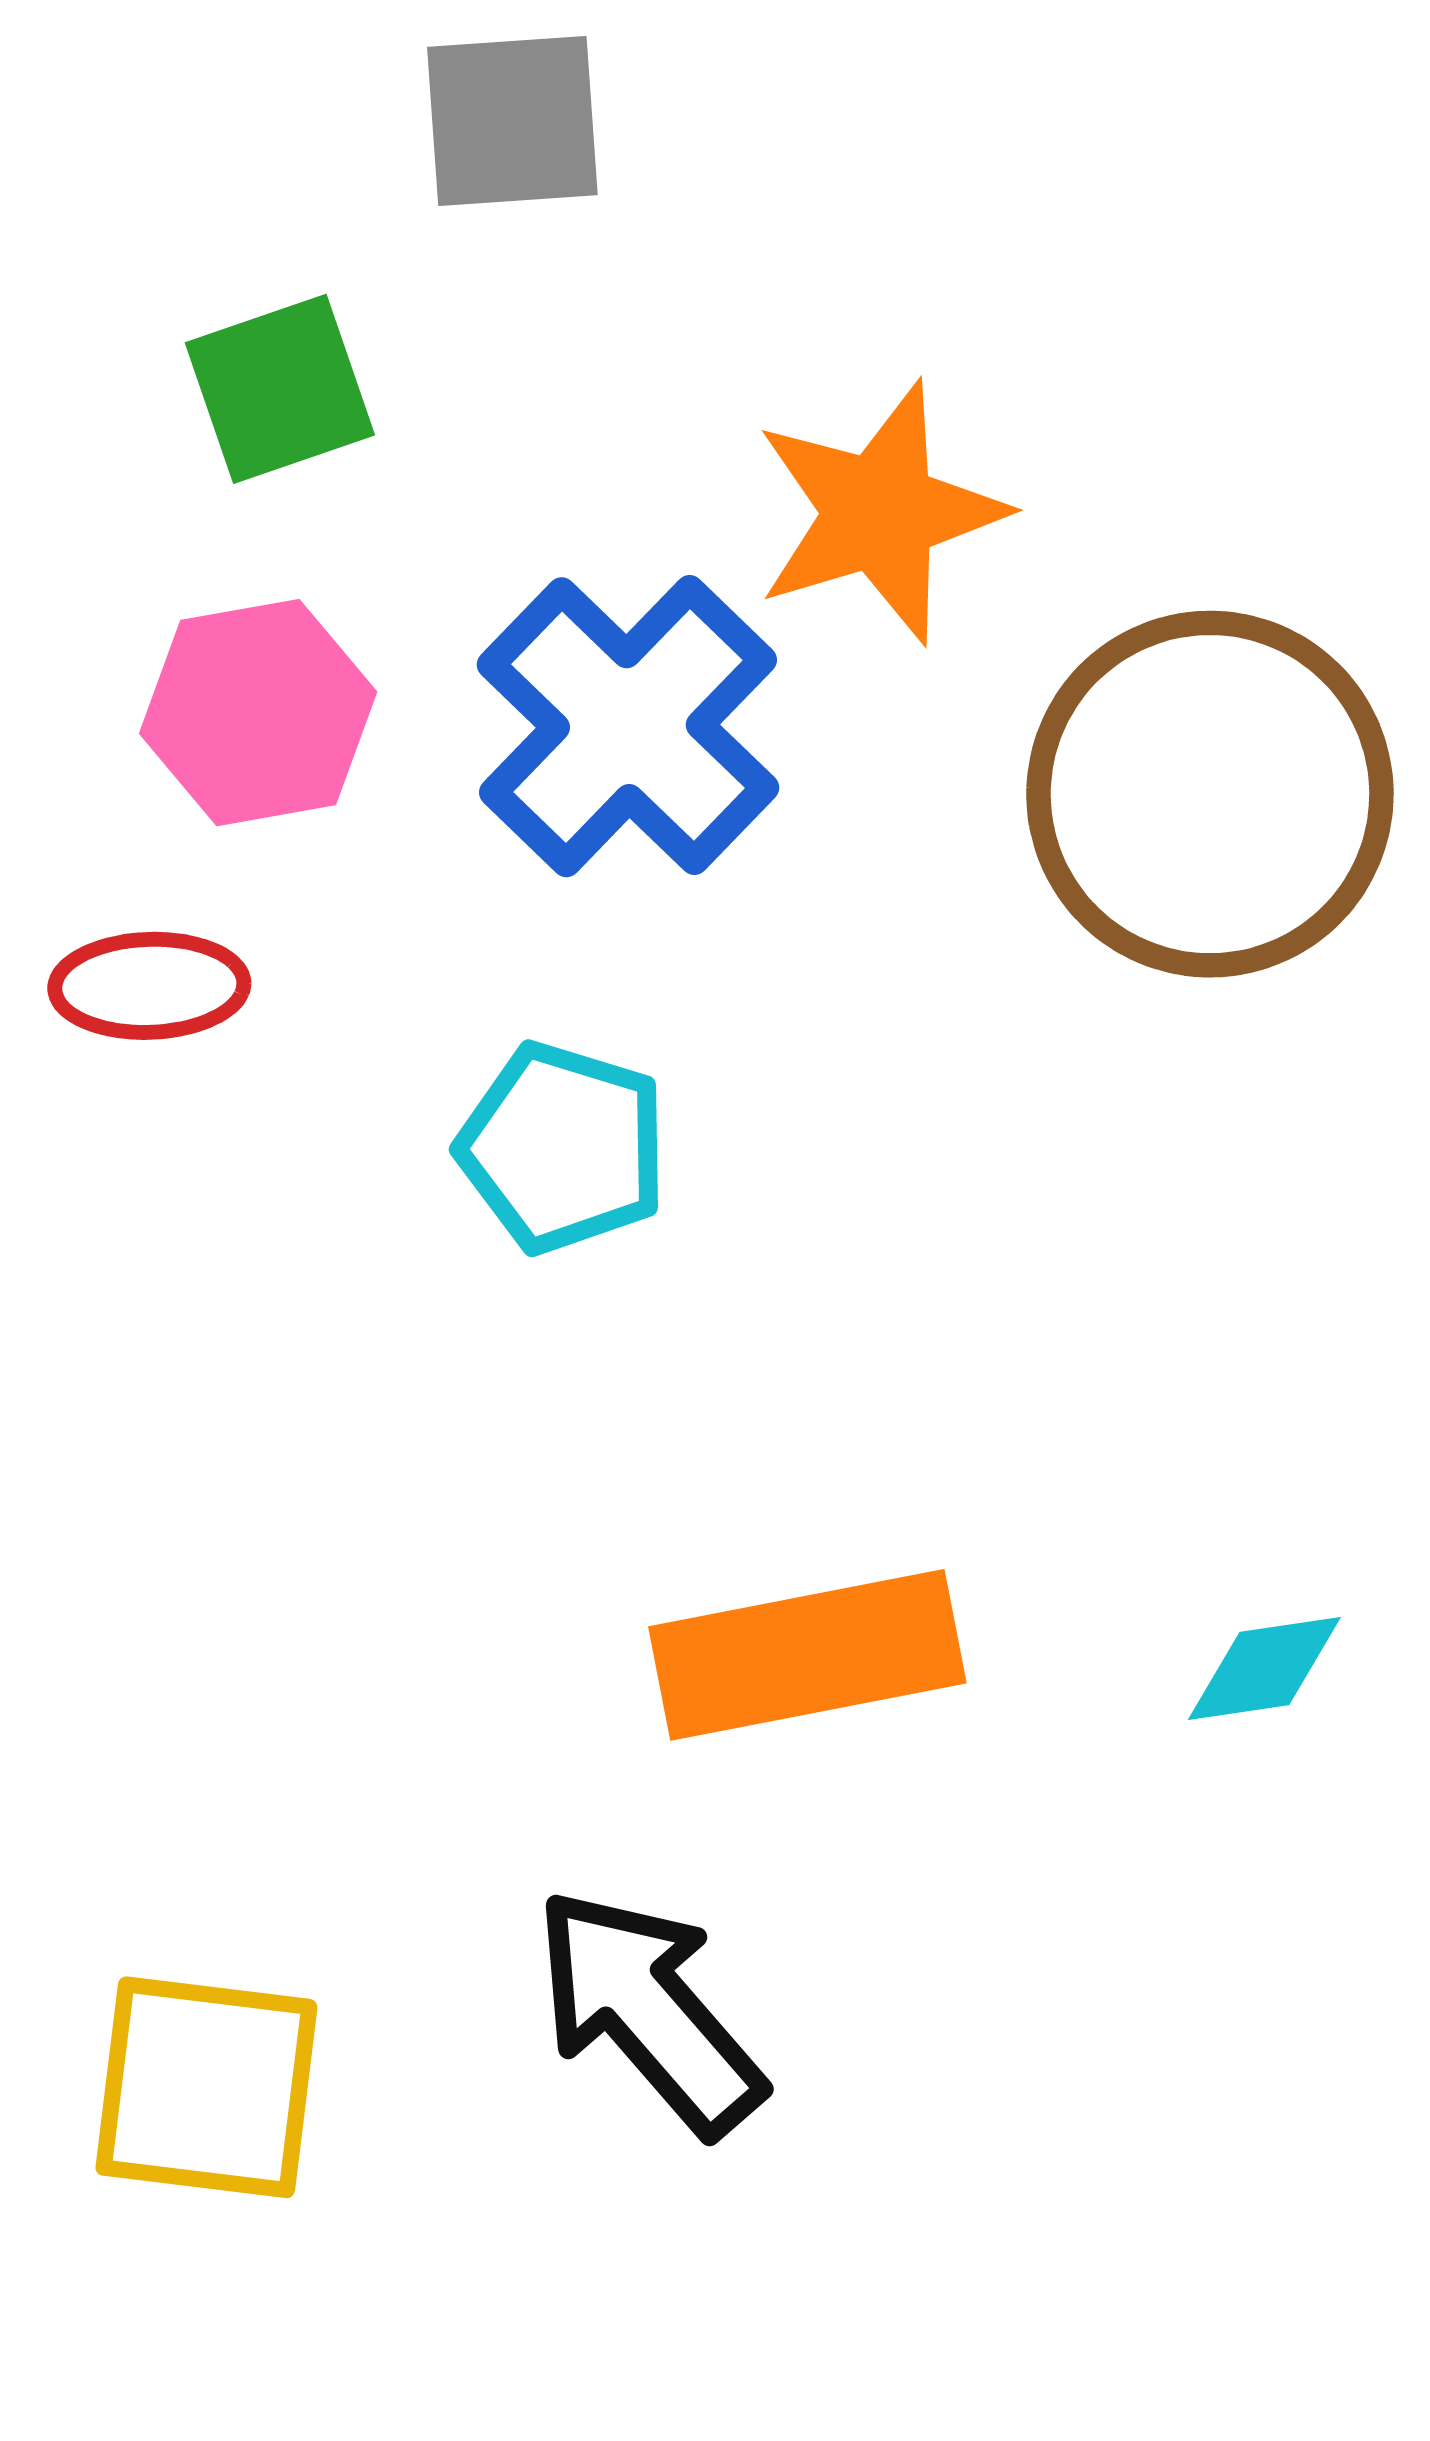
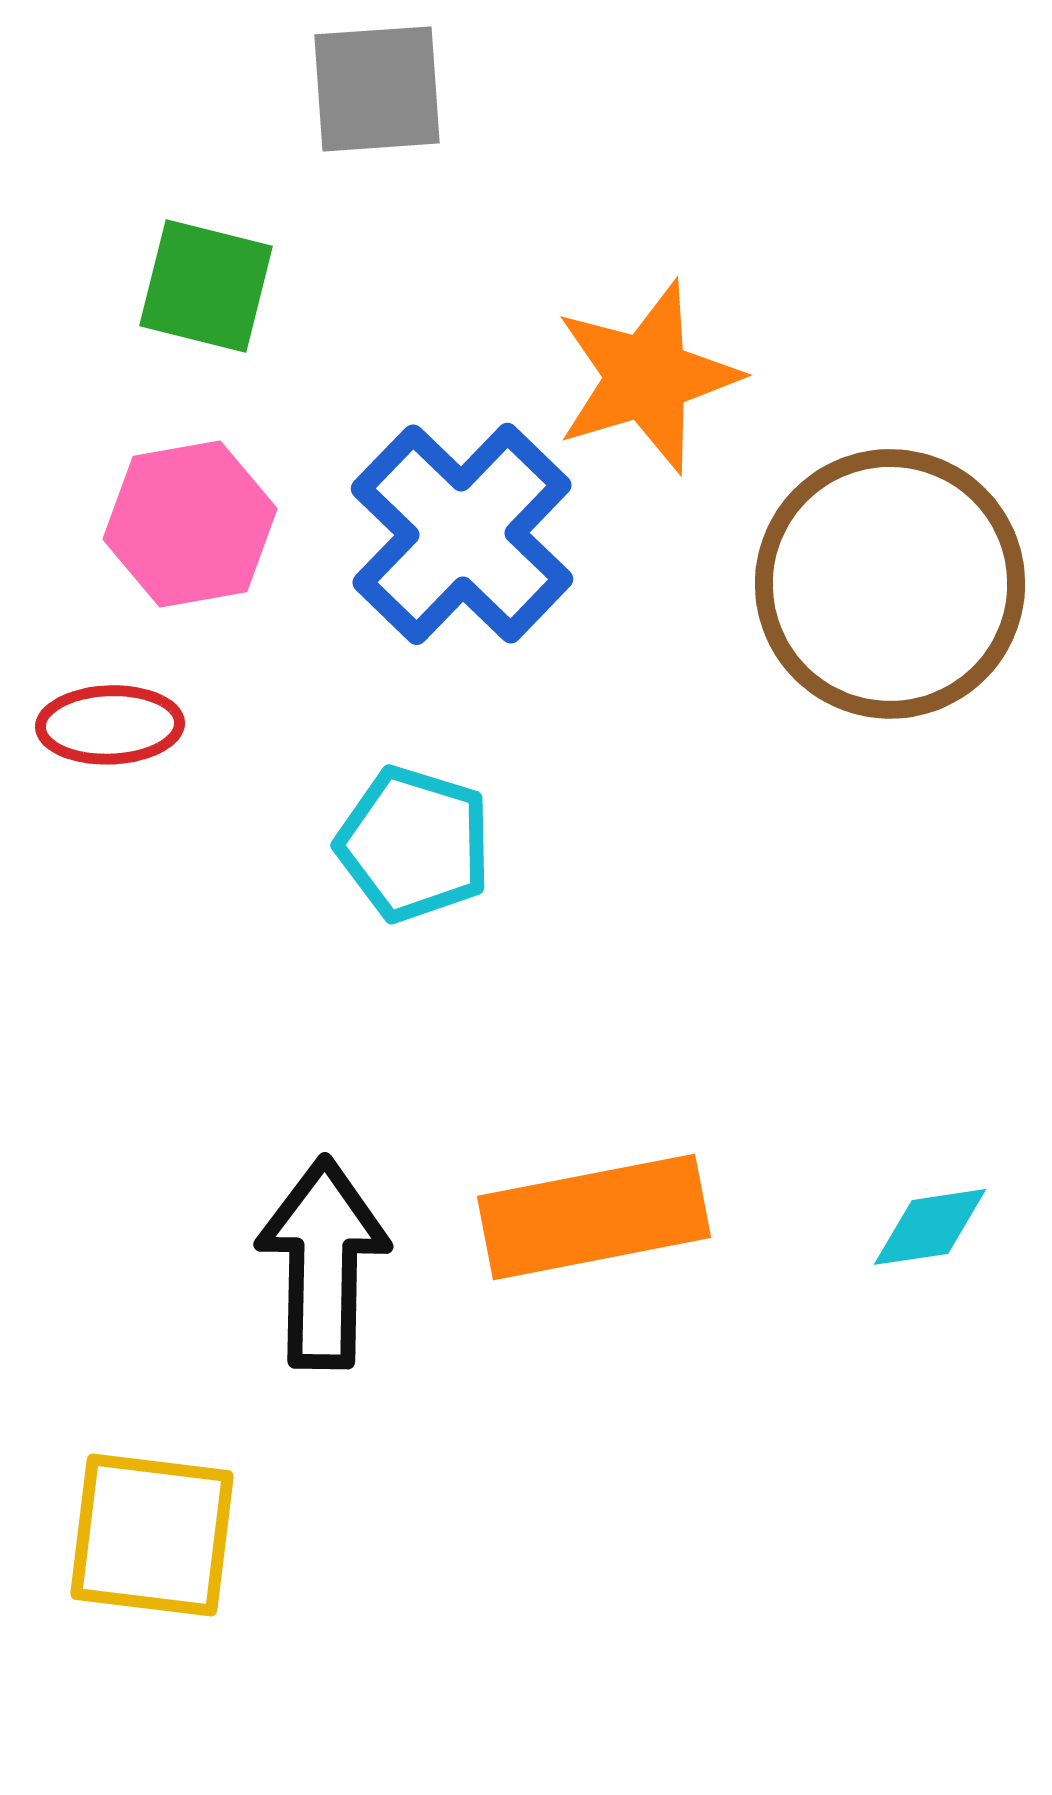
green square: (280, 389) -> (206, 286), turned 33
black arrow: (648, 2011) -> (323, 1263), moved, turned 42

